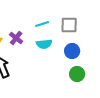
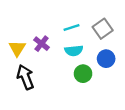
gray square: (69, 25) -> (103, 29), turned -36
green circle: (77, 74) -> (83, 74), moved

